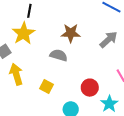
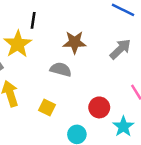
black line: (29, 11) -> (33, 20), moved

